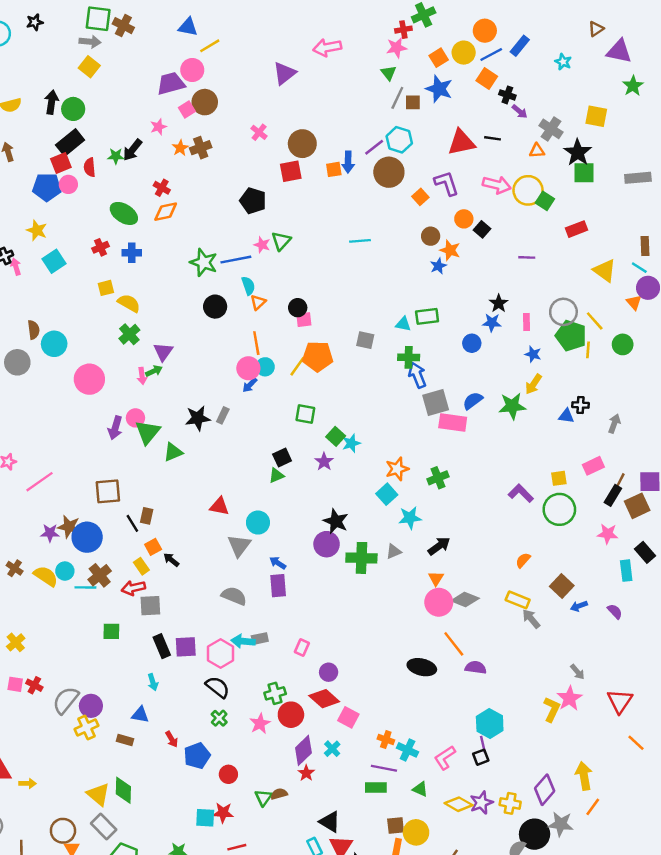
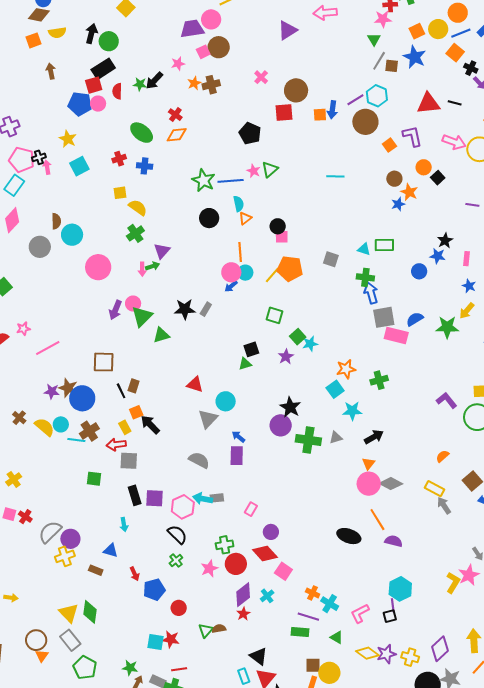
black arrow: (171, 560) -> (150, 425), size x1.5

